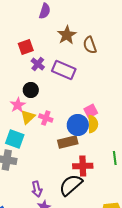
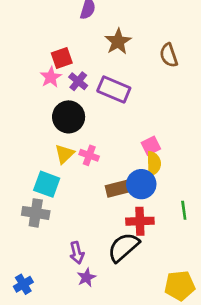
brown semicircle: (90, 45) -> (169, 55), moved
black circle: (31, 90) -> (69, 117), size x1.5
pink star: (18, 105) -> (51, 77), moved
blue circle: (78, 125) -> (141, 184), moved

